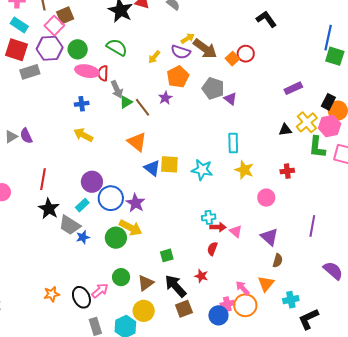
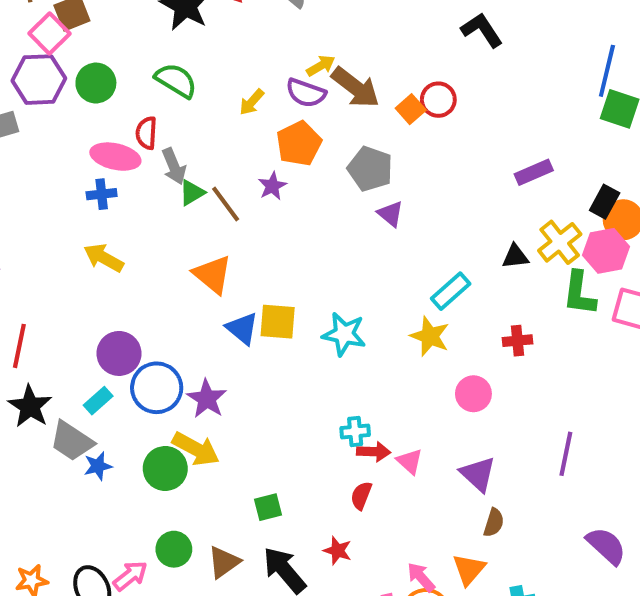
pink ellipse: (87, 71) -> (115, 157), moved
purple triangle: (230, 99) -> (390, 214), moved
cyan rectangle: (233, 143) -> (451, 291), moved, turned 48

